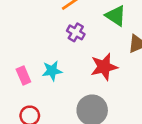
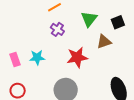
green triangle: (116, 16) -> (89, 19), turned 30

